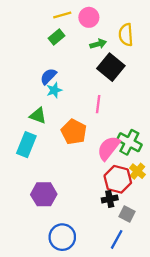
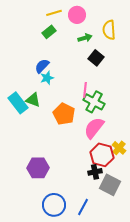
black square: (111, 67) -> (96, 58), size x0.7
green cross: (129, 142) -> (94, 102), moved
cyan rectangle: (26, 145) -> (18, 103), moved, turned -60
gray square: (127, 214) -> (110, 185), size x1.5
blue line: (117, 239) -> (83, 207), moved

